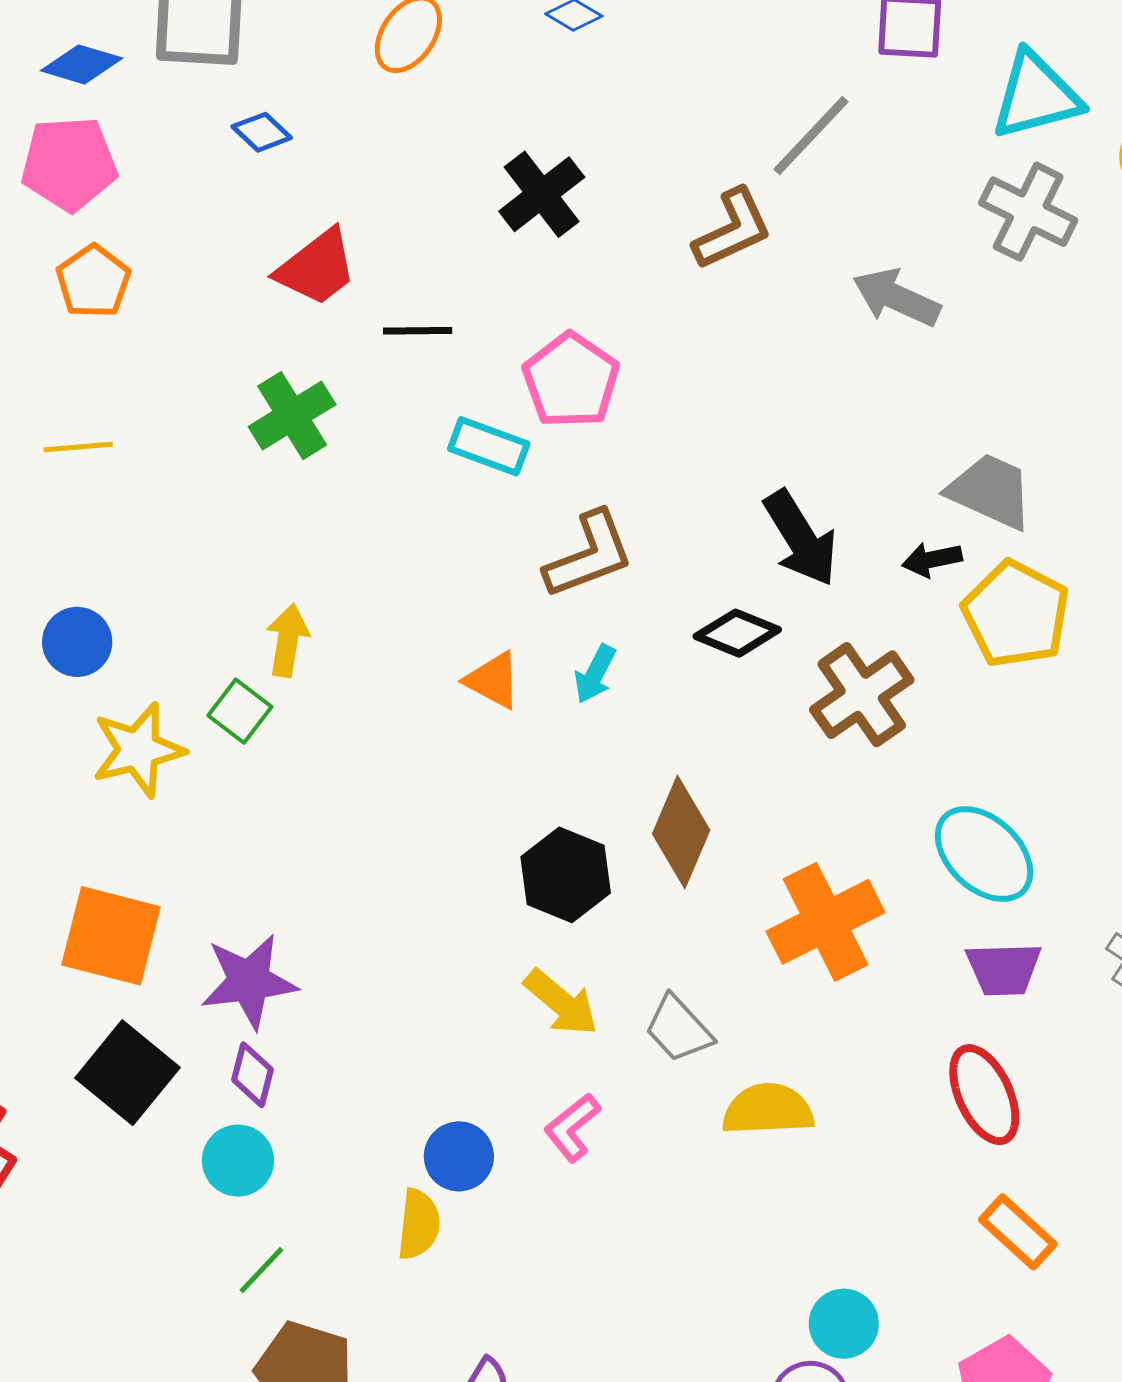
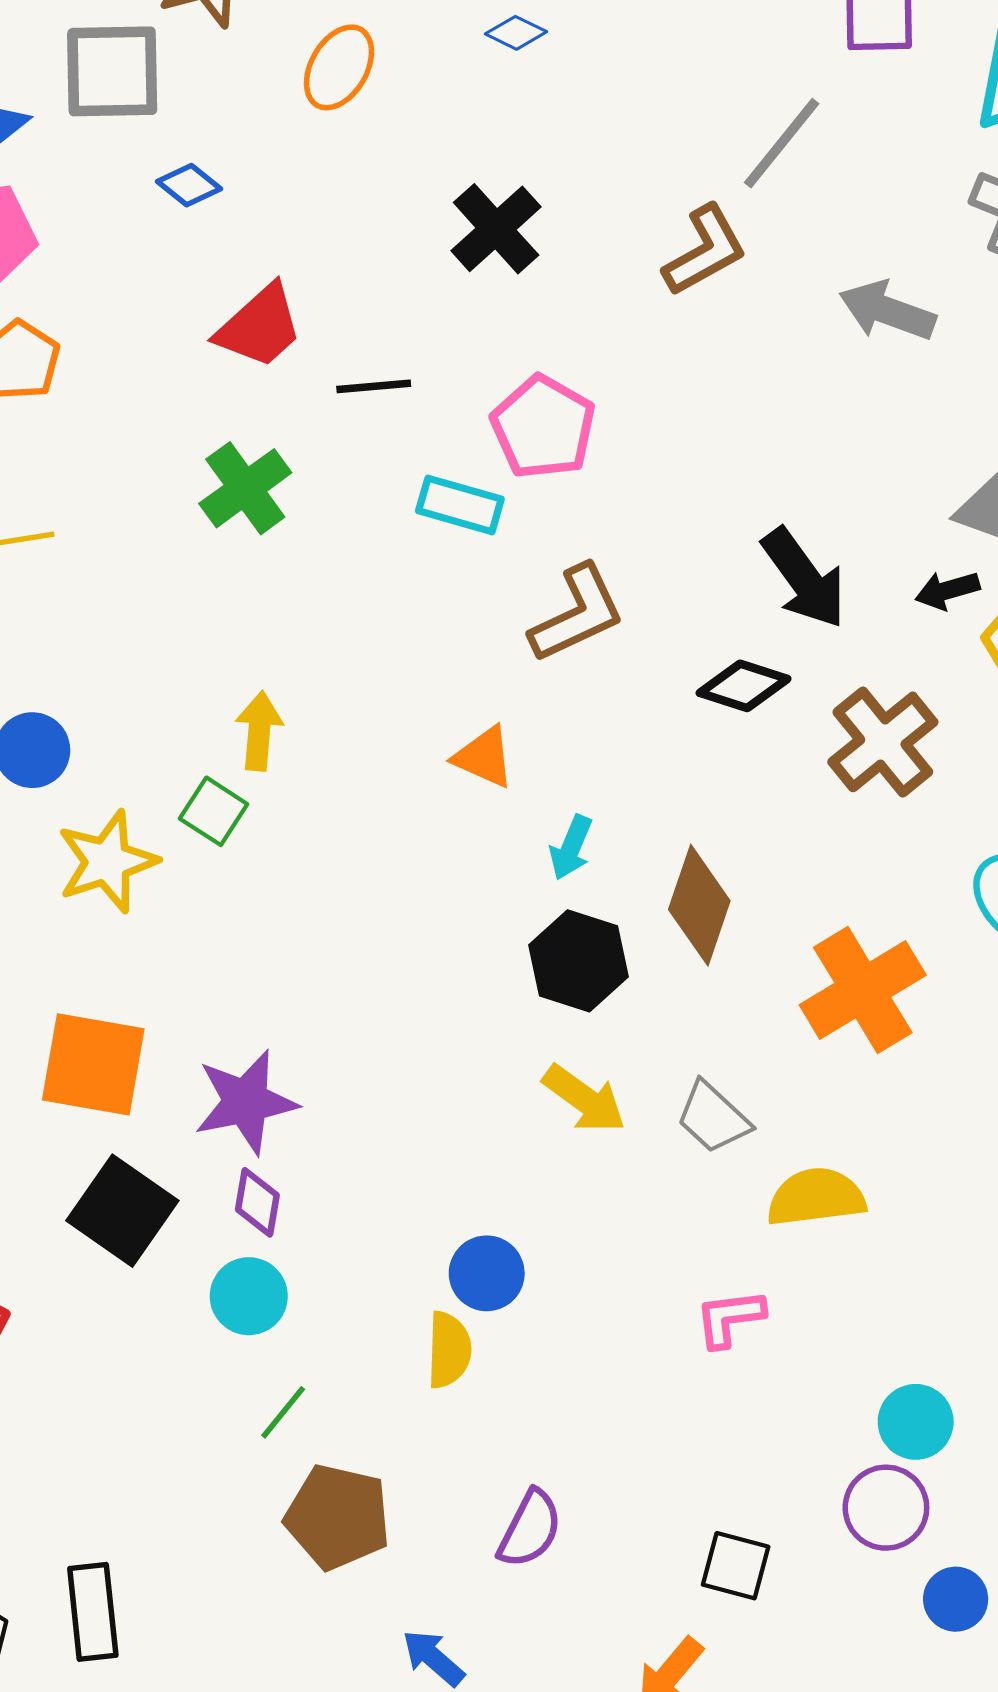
cyan arrow: (595, 674) -> (571, 848), moved
pink L-shape: (572, 1127) -> (730, 1318), moved, turned 36

